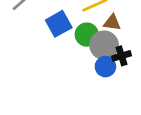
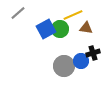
green circle: (87, 35) -> (60, 29), moved
gray circle: (104, 45) -> (64, 66), moved

